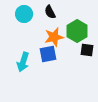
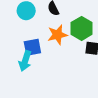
blue square: (48, 54) -> (32, 47), moved

